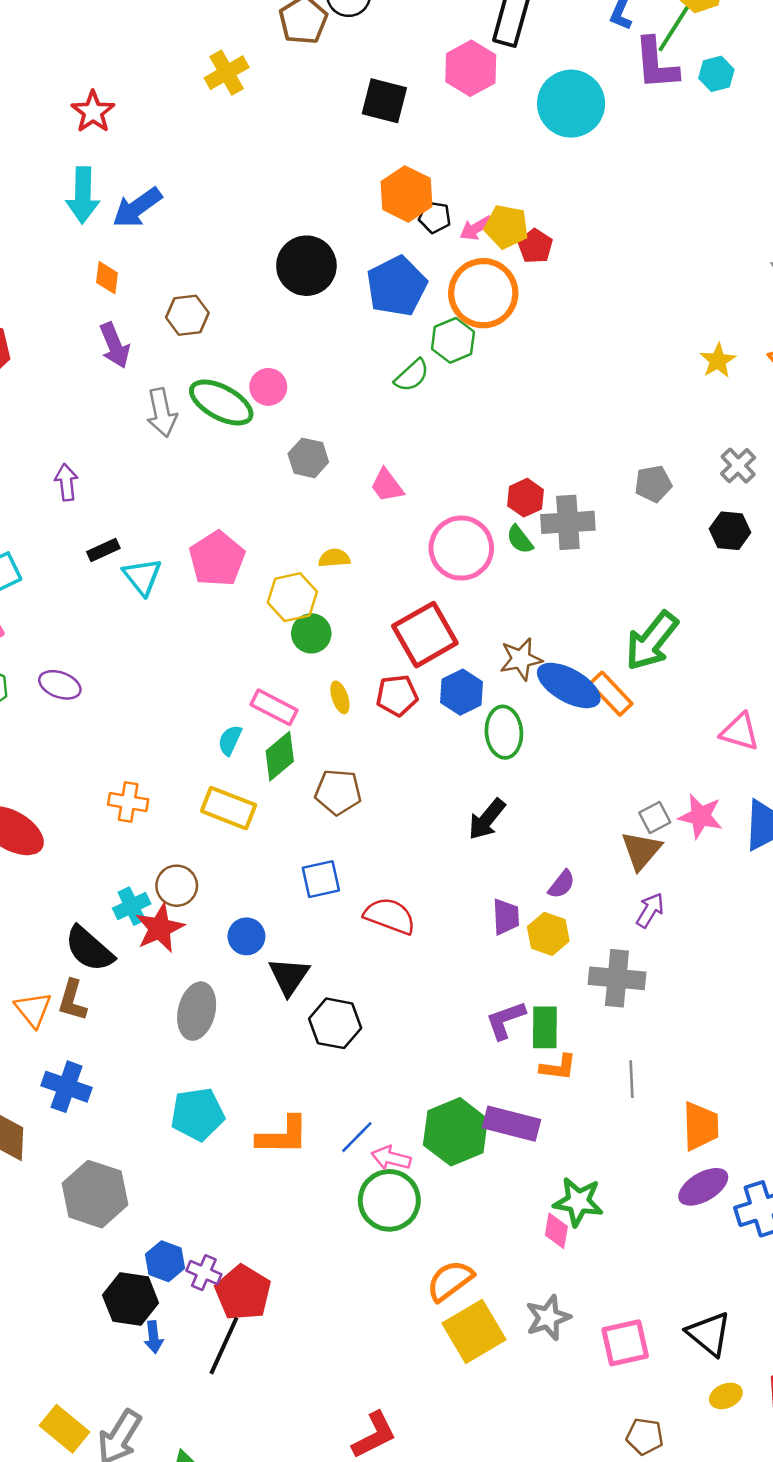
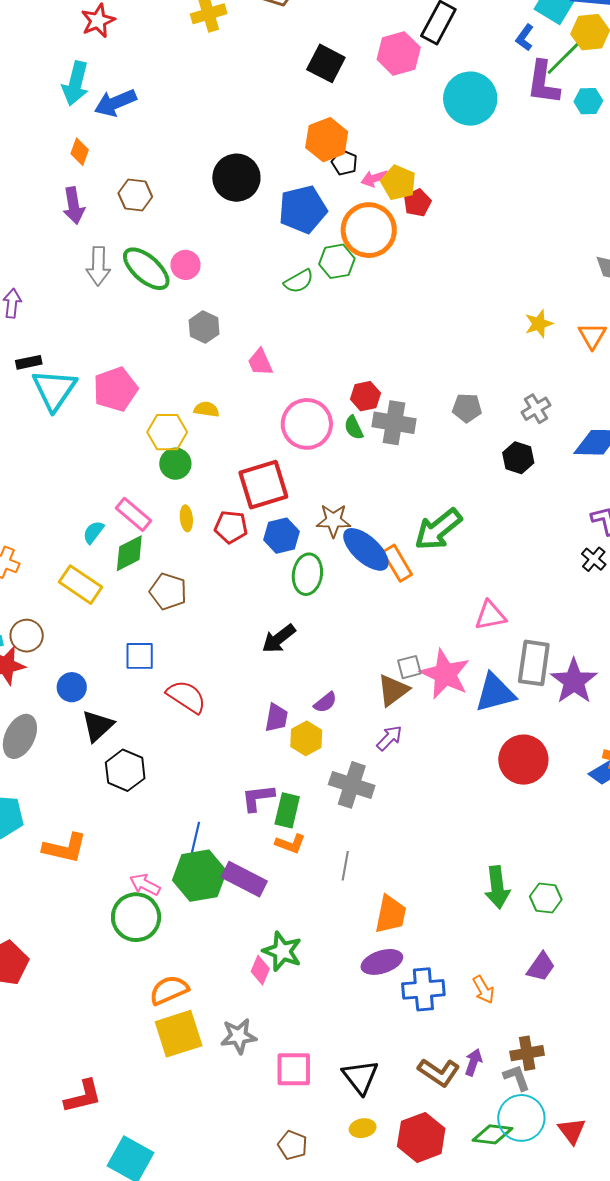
cyan triangle: (142, 577) -> (54, 390), size x1.4
pink triangle: (740, 732) -> (490, 615), turned -40
pink star: (700, 816) -> (445, 674), size x1.4
blue line: (357, 1137) -> (196, 837), moved, turned -44

